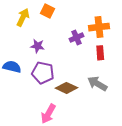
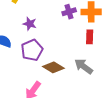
purple cross: (76, 38) -> (69, 12), moved
purple pentagon: (43, 73) -> (32, 50), turned 30

